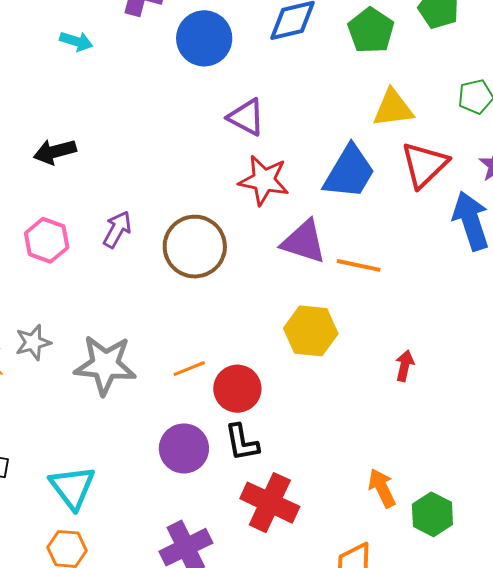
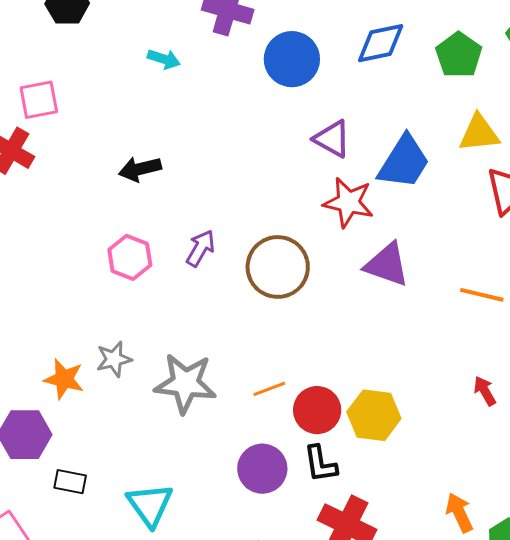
blue trapezoid: (349, 172) -> (404, 162), moved
orange line: (359, 265) -> (482, 295), moved
yellow hexagon: (311, 331) -> (374, 415), moved
red arrow: (405, 366) -> (485, 391), turned -44

